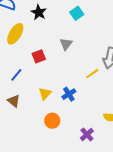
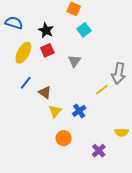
red square: (39, 56) -> (47, 50), moved
blue line: (16, 75) -> (26, 83), moved
brown triangle: (14, 101) -> (45, 92), moved

